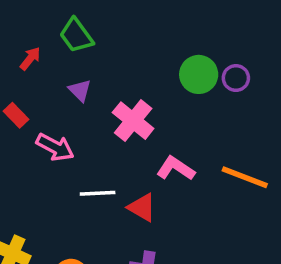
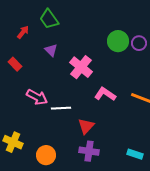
pink arrow: (55, 147) -> (37, 97), moved
red triangle: (142, 207) -> (86, 126), moved, turned 42

